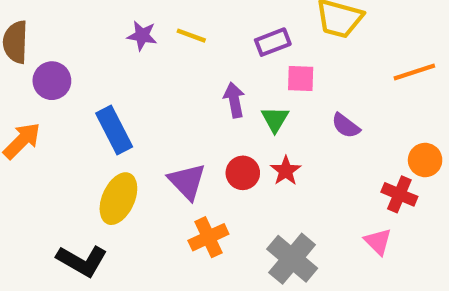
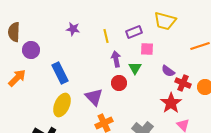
yellow line: (191, 36) -> (106, 36), moved, turned 56
red star: (286, 171) -> (171, 103), moved, size x1.5
red circle: (243, 173) -> (119, 83), moved
red cross: (399, 194) -> (183, 83), moved

